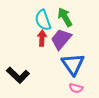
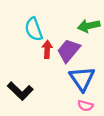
green arrow: (65, 17) -> (89, 26), moved, turned -72
cyan semicircle: (43, 20) -> (34, 29), moved

